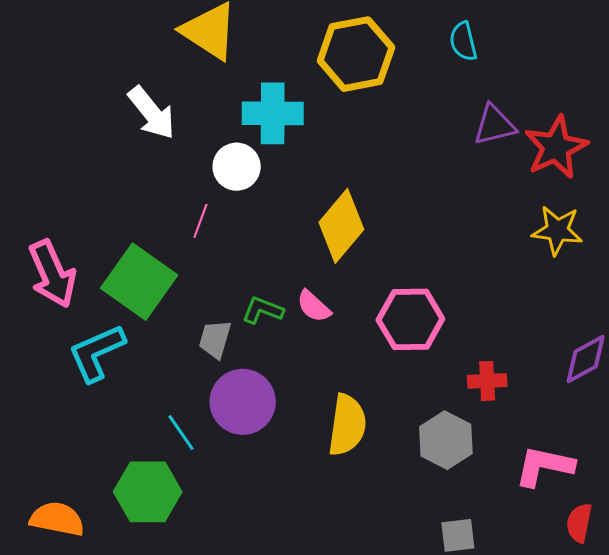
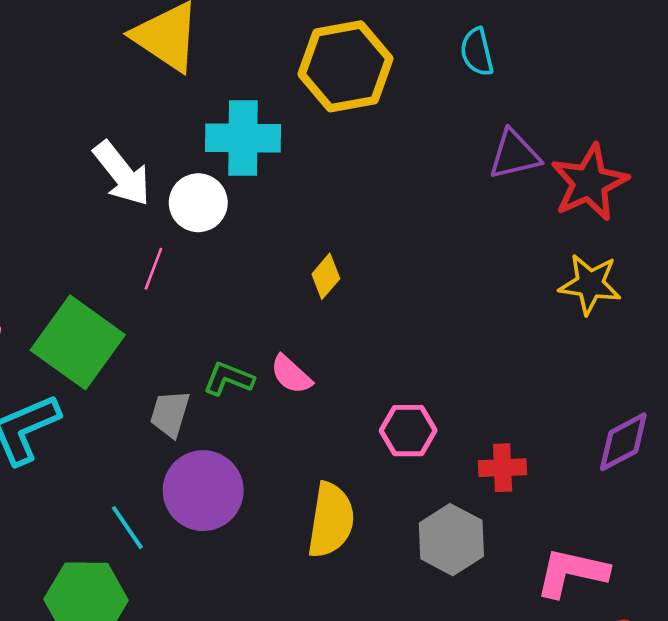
white arrow: (152, 113) -> (122, 174), moved
yellow diamond: (341, 226) -> (326, 276), size x0.5
pink hexagon: (410, 319) -> (408, 431), moved, size x0.7

